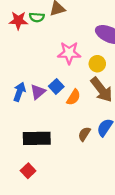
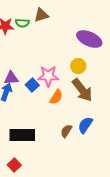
pink star: (69, 53) -> (48, 76), moved
blue square: (56, 86) -> (32, 85), moved
purple triangle: (38, 92) -> (11, 78), moved, turned 35

